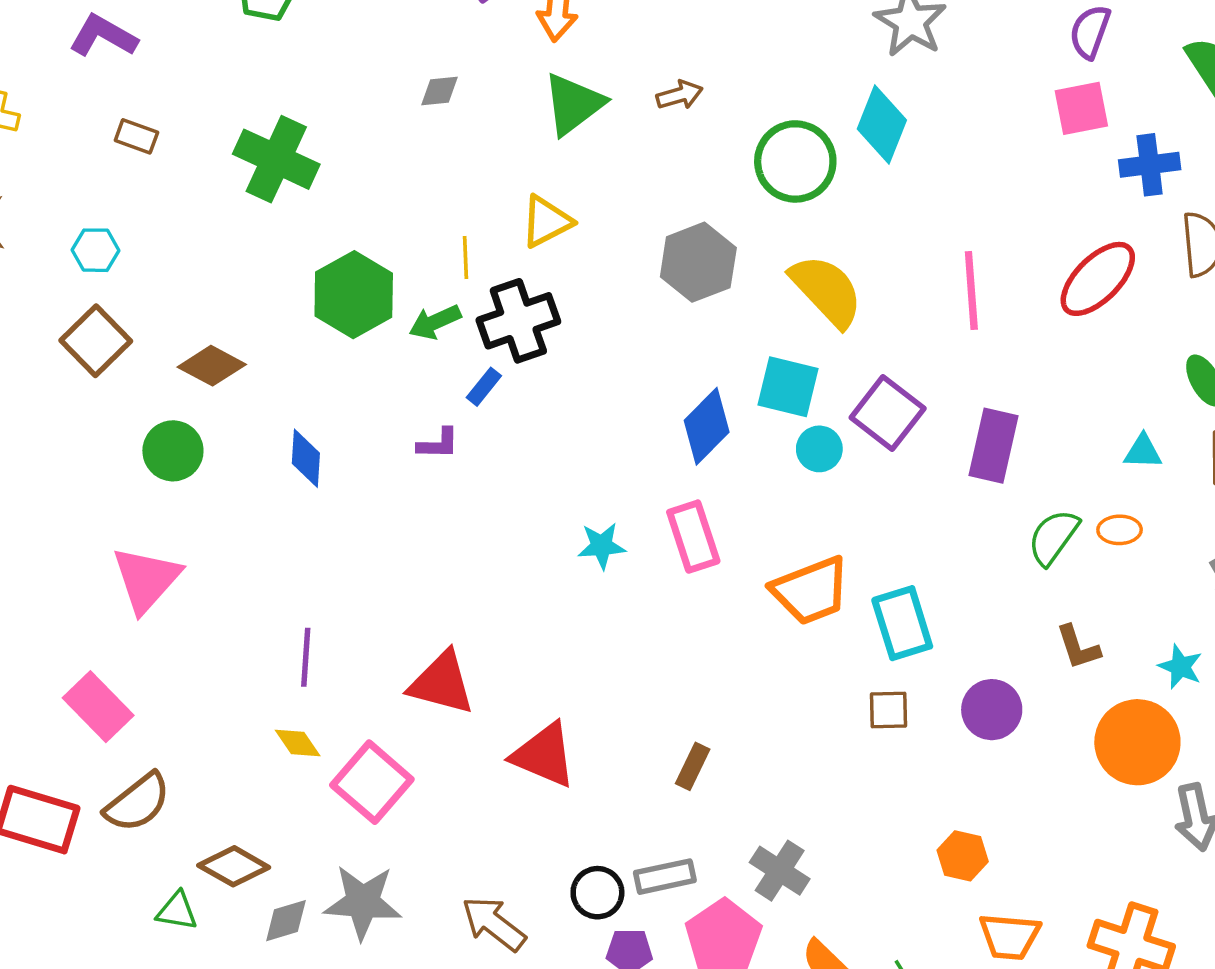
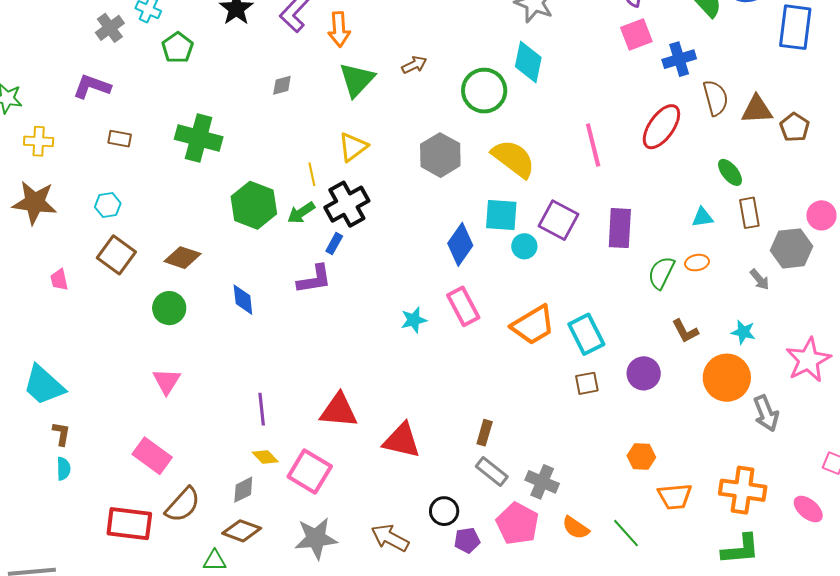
purple L-shape: (438, 444) -> (314, 279), size x1.5
pink triangle: (146, 579) -> (167, 381), size x0.7
gray rectangle: (665, 877) -> (492, 471), moved, turned 60
gray diamond: (286, 921) -> (243, 490), moved

